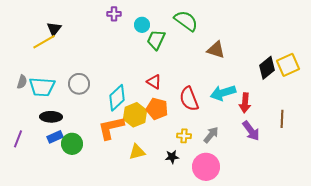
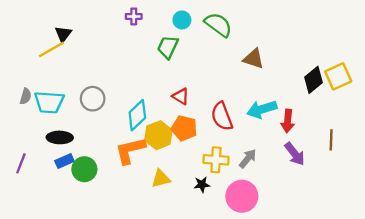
cyan circle: (142, 25) -> (182, 20), moved
green trapezoid: (156, 40) -> (168, 47), moved
yellow cross: (184, 136) -> (216, 160), size x1.5

